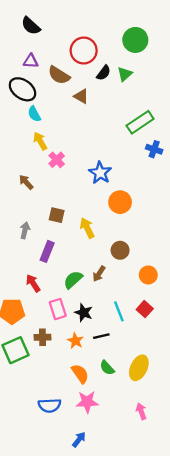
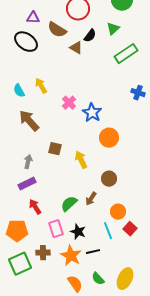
black semicircle: (104, 73) -> (90, 36), moved
cyan semicircle: (34, 114) -> (19, 91), moved
green rectangle: (140, 122) -> (126, 54), moved
pink cross: (57, 160) -> (69, 103), moved
brown arrow: (26, 182) -> (29, 121), size x1.6
purple rectangle: (47, 251) -> (27, 184), moved, turned 42
orange circle: (148, 275) -> (118, 212), moved
orange star: (75, 341) -> (71, 256), size x1.5

